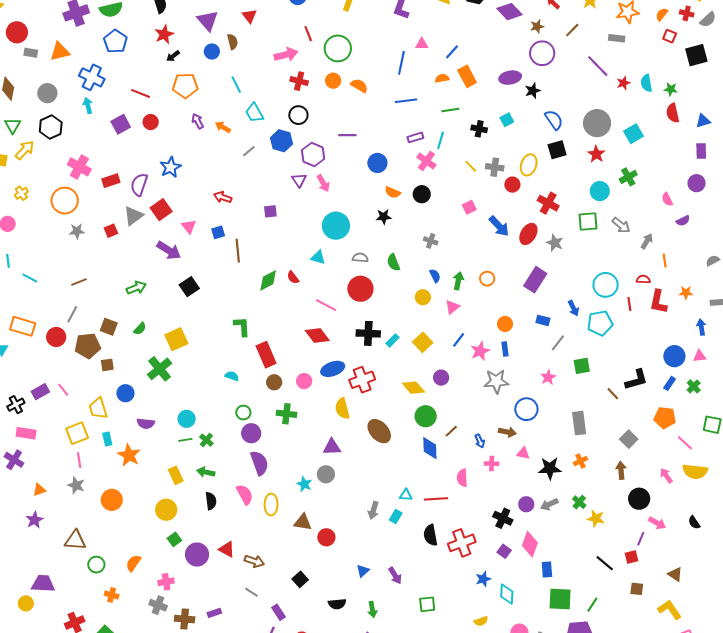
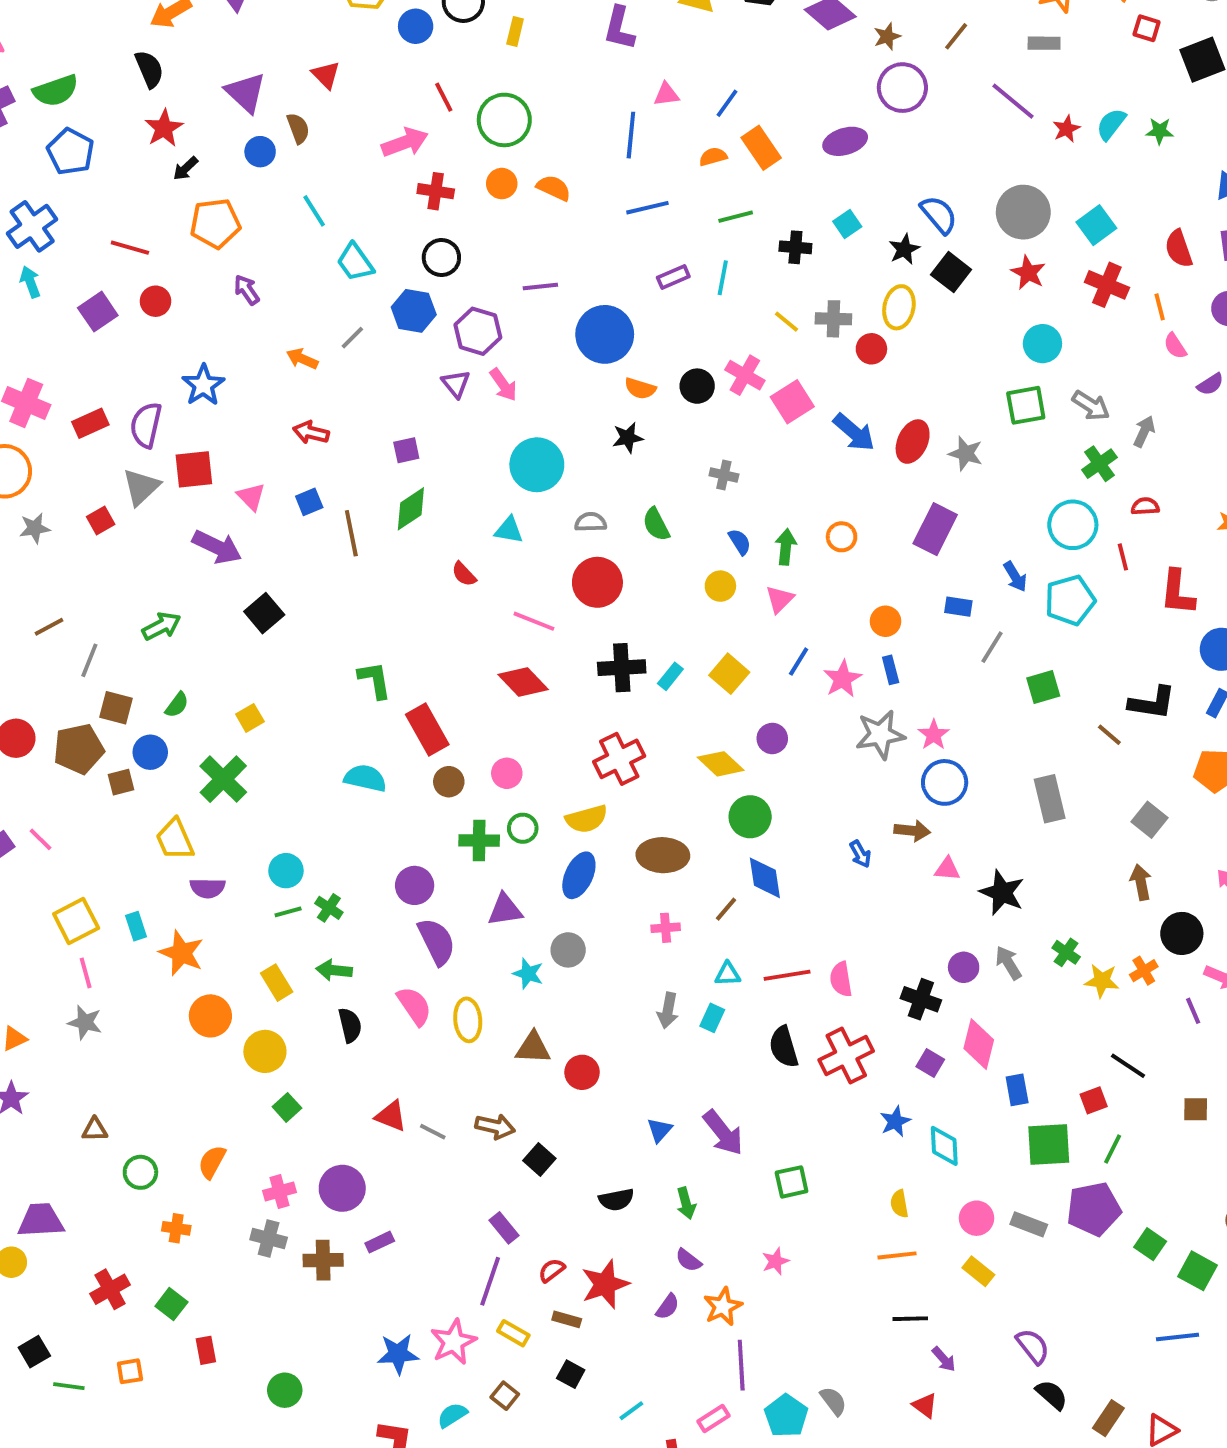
blue cross: (92, 77) -> (32, 226), turned 35
cyan semicircle: (646, 83) -> (1111, 124), turned 54
black star: (533, 91) -> (904, 249), moved
red semicircle: (673, 113) -> (1179, 249), moved
orange arrow: (223, 127) -> (302, 359), moved
black square: (557, 150) -> (951, 272), turned -30
pink cross: (426, 161) -> (745, 375), moved
blue circle: (377, 163) -> (605, 334), size x1.5
green cross: (628, 177) -> (1099, 464), moved
red cross: (548, 203) -> (1107, 285), moved
pink square: (469, 207) -> (792, 402), size x1.5
red square: (161, 210) -> (194, 469), turned 35
orange line: (665, 261) -> (1160, 307), moved
green diamond: (268, 280) -> (411, 509), moved
red L-shape: (658, 302) -> (1178, 592), moved
gray line: (72, 314) -> (89, 660), moved
yellow square: (176, 339) -> (250, 718), size x0.6
blue ellipse: (333, 369) -> (579, 875), moved, turned -40
cyan semicircle: (232, 376) -> (365, 778), size x1.5
pink star: (548, 377) -> (934, 735), moved
black L-shape: (636, 380) -> (1152, 703), turned 30
blue circle: (125, 393) -> (150, 752), moved
yellow trapezoid: (98, 408) -> (175, 839), moved
yellow semicircle: (342, 409) -> (587, 819), turned -85
green circle: (243, 413) -> (523, 828), moved
brown ellipse: (379, 431) -> (663, 855), turned -40
brown line: (451, 431) -> (726, 909), moved
purple triangle: (332, 447) -> (505, 910), moved
orange cross: (581, 461) -> (1144, 971), moved
pink cross: (492, 464) -> (666, 928), moved
black star: (550, 468) -> (1002, 893), turned 30
pink semicircle: (462, 478) -> (841, 979), moved
orange circle: (112, 500) -> (210, 1016), moved
gray arrow: (549, 504) -> (1008, 963), turned 90
purple line: (641, 539) -> (1193, 1011), turned -40
brown triangle: (75, 540) -> (95, 1130), size x0.6
purple circle: (197, 555) -> (342, 1188), moved
red square: (631, 557) -> (1094, 1100), moved
brown arrow: (254, 561) -> (495, 1126), moved
purple arrow: (395, 576) -> (723, 1133), size x1.4
gray line: (252, 592) -> (433, 1132), moved
yellow semicircle: (481, 621) -> (899, 1204), turned 104

